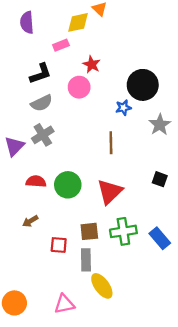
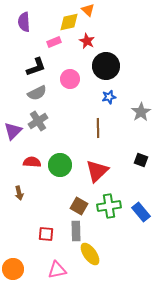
red star: (92, 64) -> (87, 41), moved
black circle: (143, 85) -> (106, 66), moved
brown arrow: (30, 221) -> (19, 193), moved, turned -72
brown square: (89, 231) -> (79, 206), turned 36
red square: (59, 245) -> (46, 234), moved

